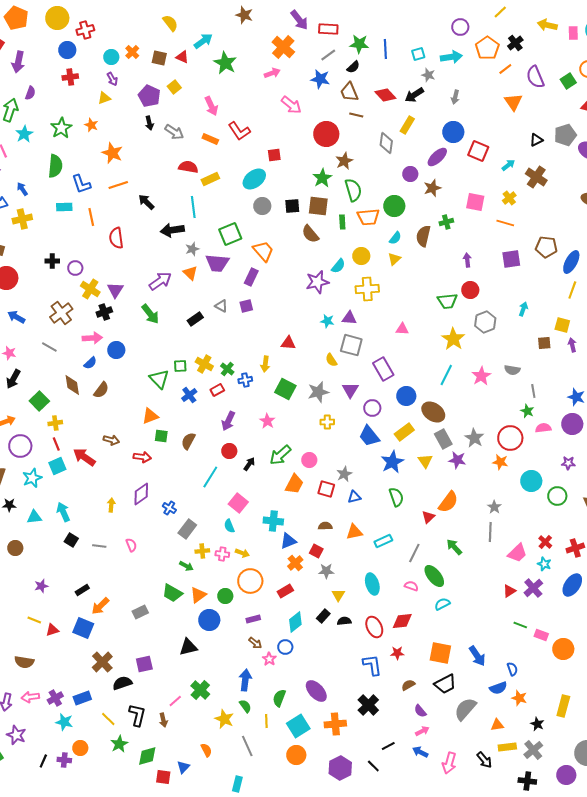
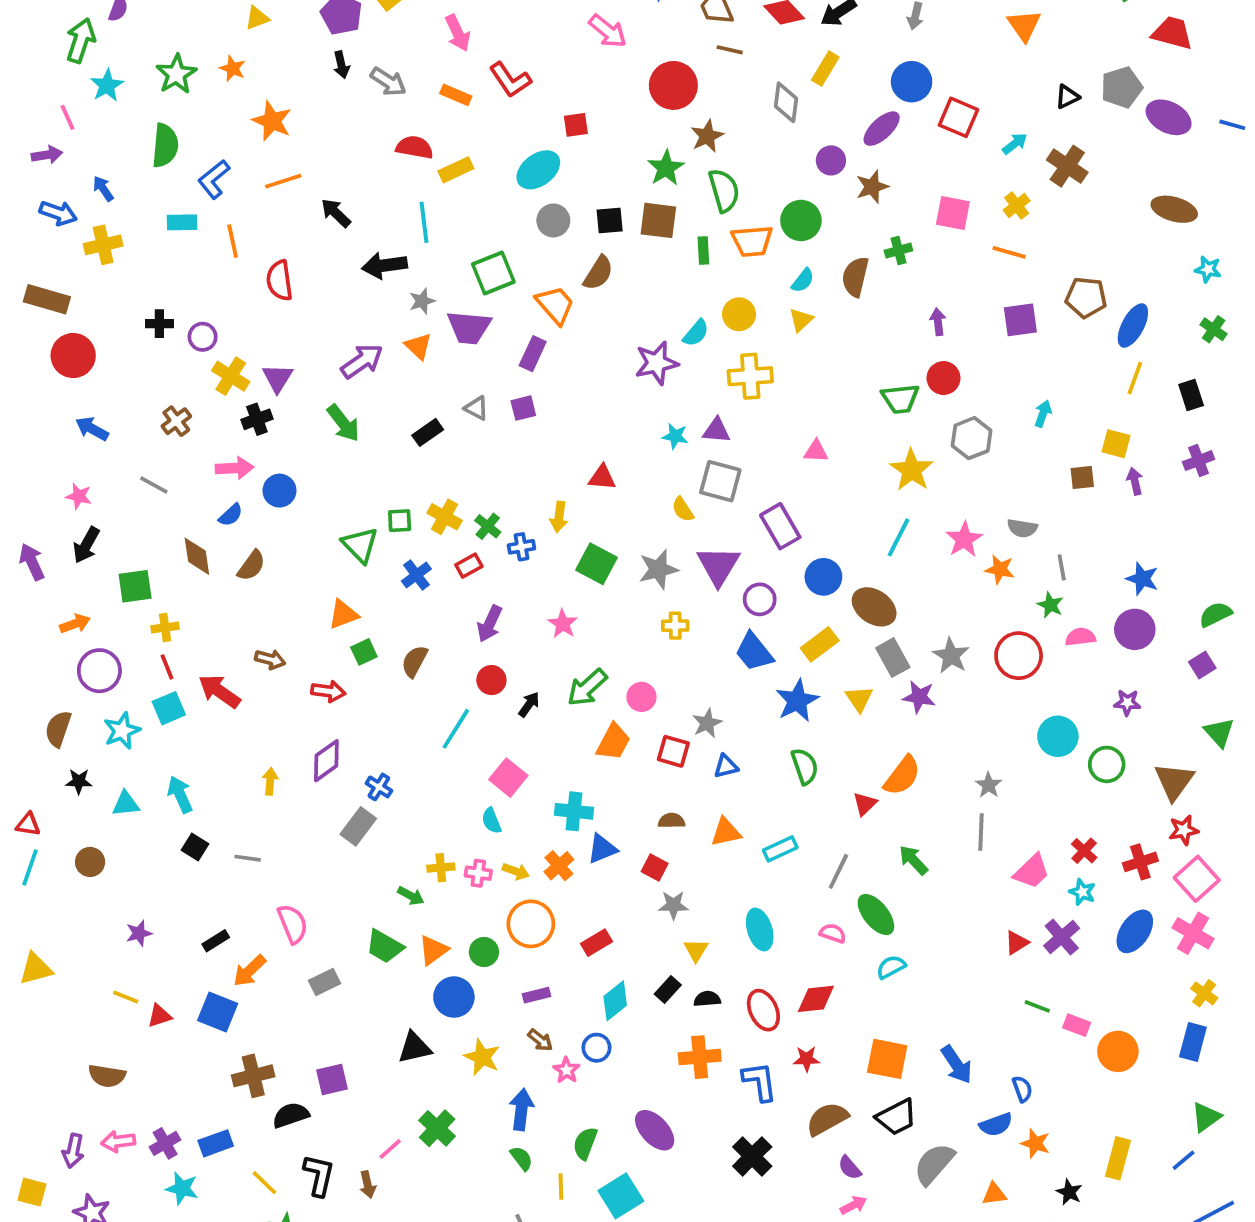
blue L-shape: (81, 184) -> (214, 179), turned 70
brown semicircle: (310, 234) -> (598, 273), moved, turned -108
brown cross: (61, 313) -> (176, 421), size x0.7
purple triangle: (350, 390) -> (718, 566), size x1.4
green square: (39, 401) -> (135, 586), turned 36
green square: (161, 436) -> (364, 652), turned -32
orange star: (500, 462) -> (1000, 569), moved
gray rectangle: (187, 529) -> (358, 826), moved
pink semicircle: (131, 545) -> (293, 924), moved, size x1.5
orange cross: (295, 563) -> (559, 866), moved
brown cross: (102, 662) -> (253, 1076), turned 30
brown semicircle: (408, 685) -> (827, 1119), size x1.6
yellow star: (224, 719) -> (482, 1057), moved
orange cross: (335, 724) -> (700, 1057), moved

